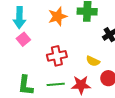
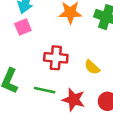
yellow semicircle: (93, 61) -> (92, 67), moved

